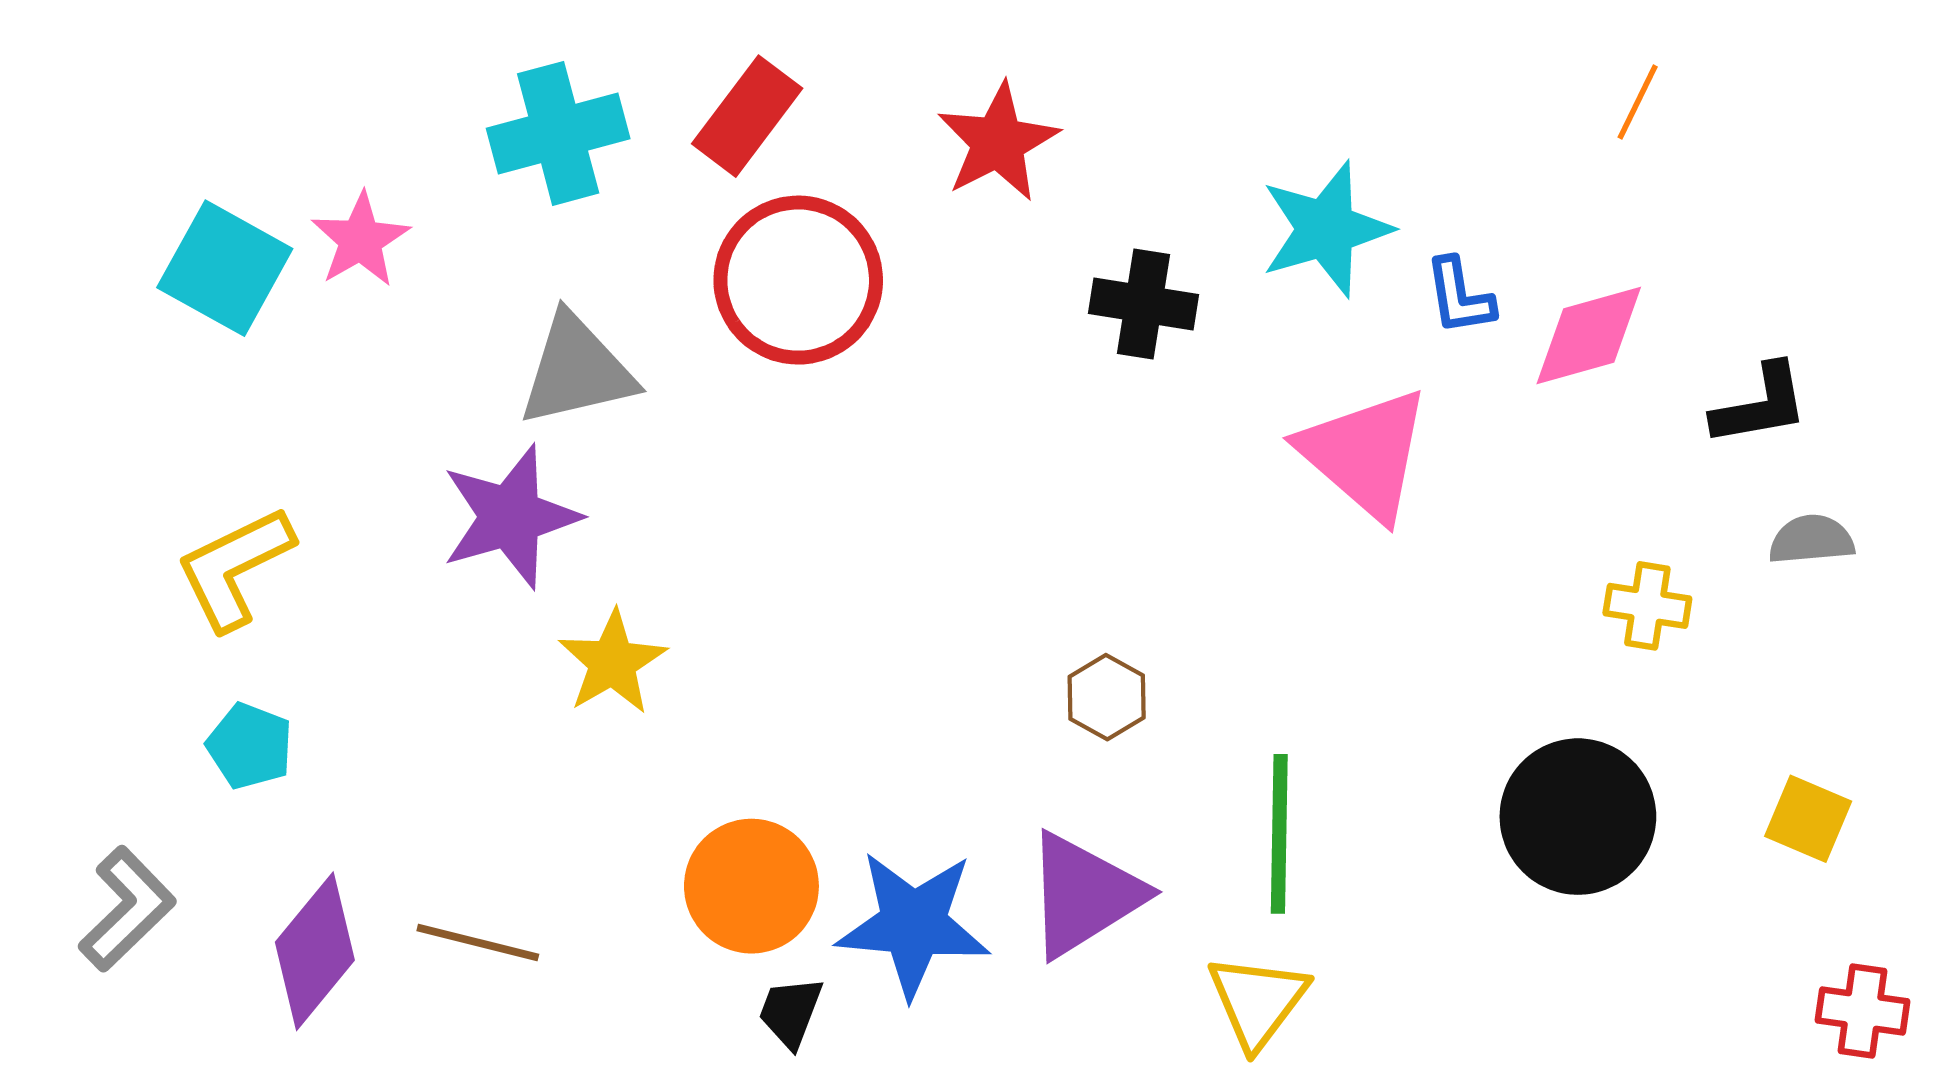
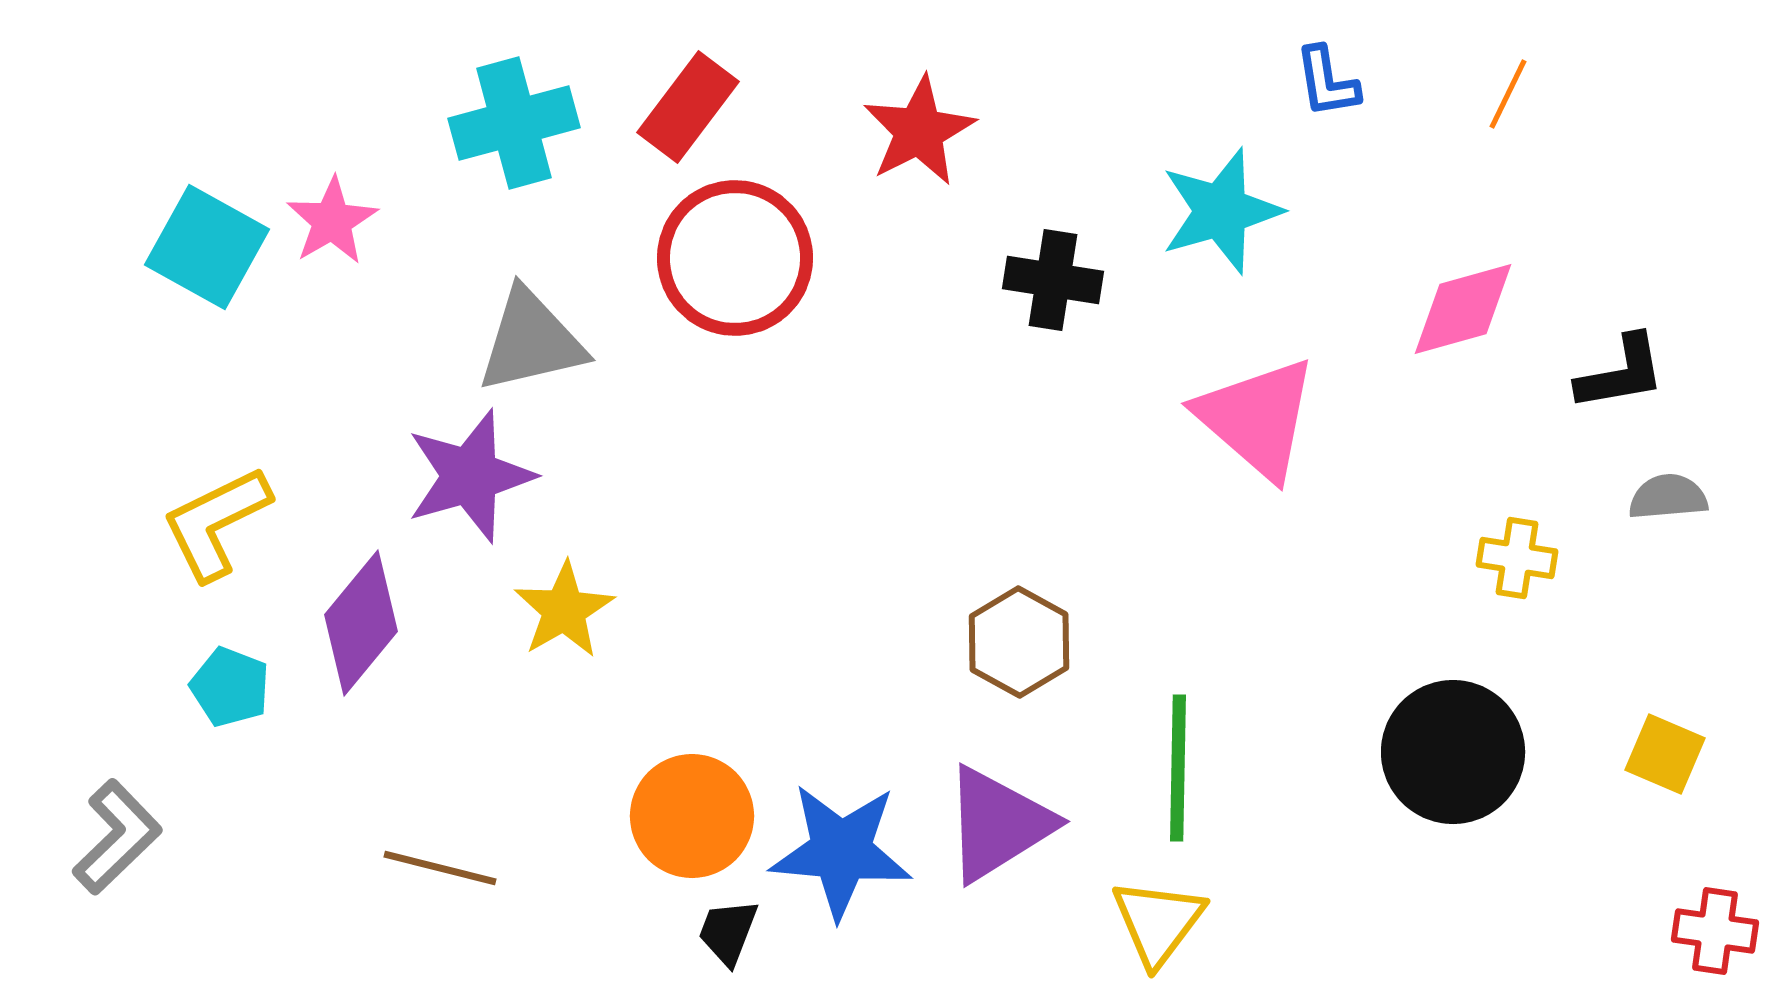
blue L-shape: (1460, 296) -> (1327, 82), moved
brown hexagon: (1107, 697) -> (1019, 642), size x1.4
purple diamond: (315, 951) -> (361, 623), moved

